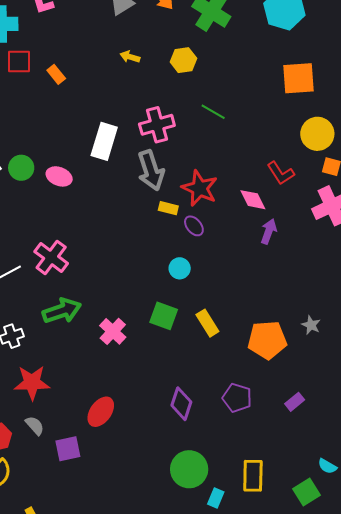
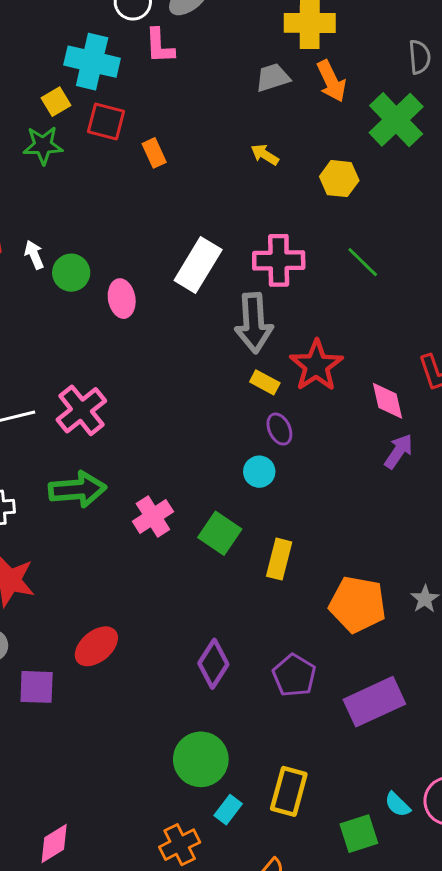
pink ellipse: (59, 176) -> (122, 299), turned 45
purple ellipse: (194, 226) -> (279, 429), moved
yellow rectangle: (207, 323) -> (279, 559), turned 32
pink cross: (113, 331) -> (153, 516), moved
purple rectangle: (295, 402) -> (374, 702), size x2.0

